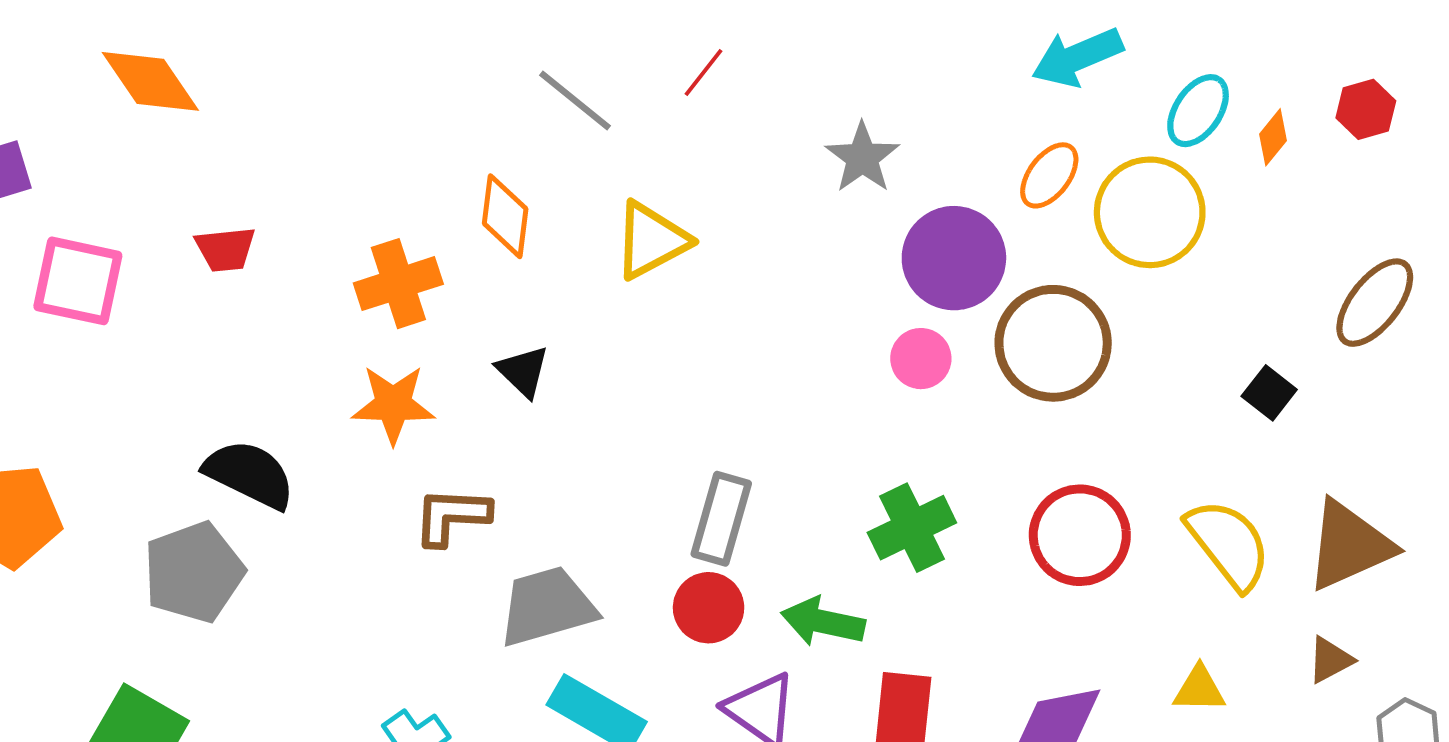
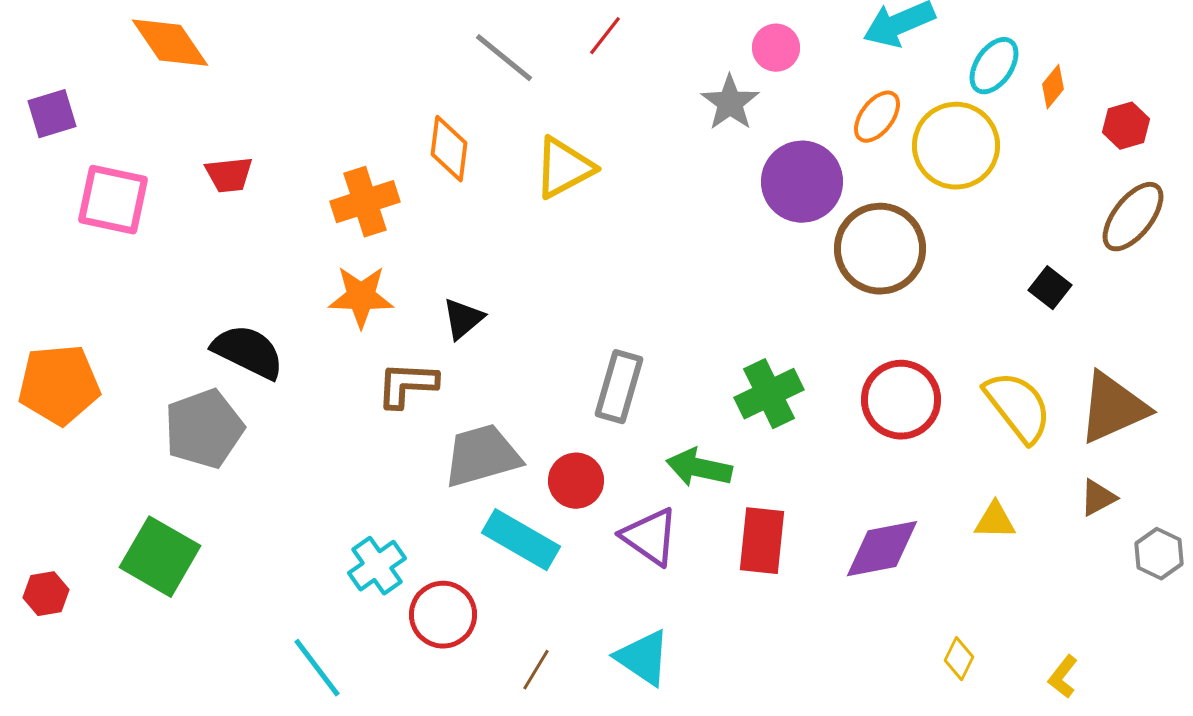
red hexagon: (1366, 109) -> (1126, 126), moved
pink circle: (921, 359) -> (776, 48), moved
black triangle: (523, 371) -> (463, 319), moved, turned 36
red circle: (709, 608) -> (576, 481), moved

